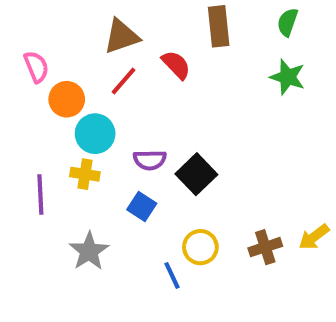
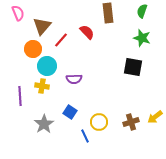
brown triangle: (121, 36) -> (42, 26), moved, turned -30
pink semicircle: (36, 67) -> (18, 13), moved
black square: (196, 174) -> (133, 67), moved, turned -36
blue square: (142, 207) -> (70, 112), moved

